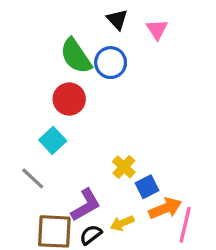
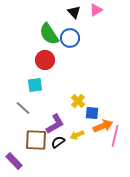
pink triangle: (157, 29) -> (96, 10), moved, turned 32
cyan square: (53, 140) -> (35, 85), turned 35
blue square: (147, 187) -> (92, 113), turned 32

